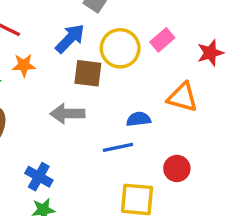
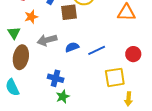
gray arrow: (67, 114) -> (47, 40), moved
blue semicircle: (139, 119) -> (72, 47), moved

